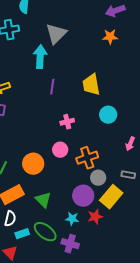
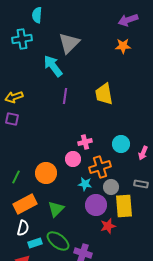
cyan arrow: (40, 57) -> (53, 66), turned -40
cyan circle: (108, 115) -> (121, 144), moved
pink cross: (67, 122) -> (85, 142), moved
yellow rectangle: (111, 197) -> (124, 206), turned -45
green triangle: (43, 200) -> (56, 209), turned 30
cyan star: (72, 219) -> (85, 184), moved

